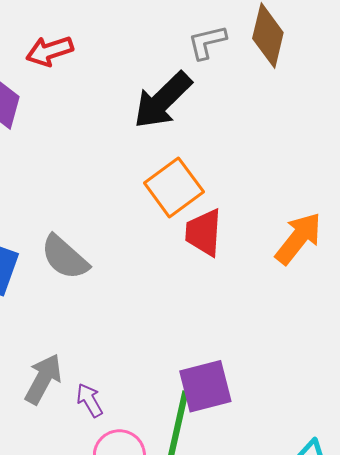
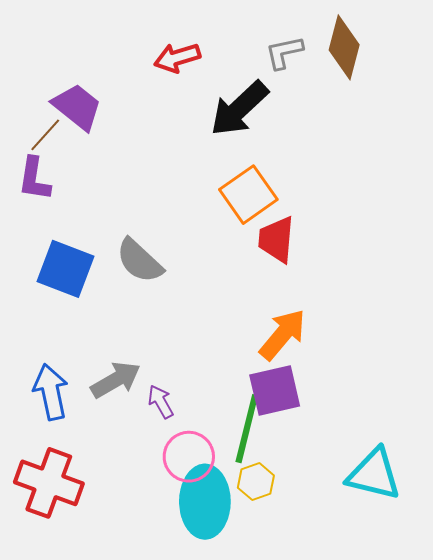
red arrow: (49, 51) -> (177, 58), moved
orange arrow: (298, 238) -> (283, 335), moved
gray arrow: (43, 379) -> (116, 380), turned 30

